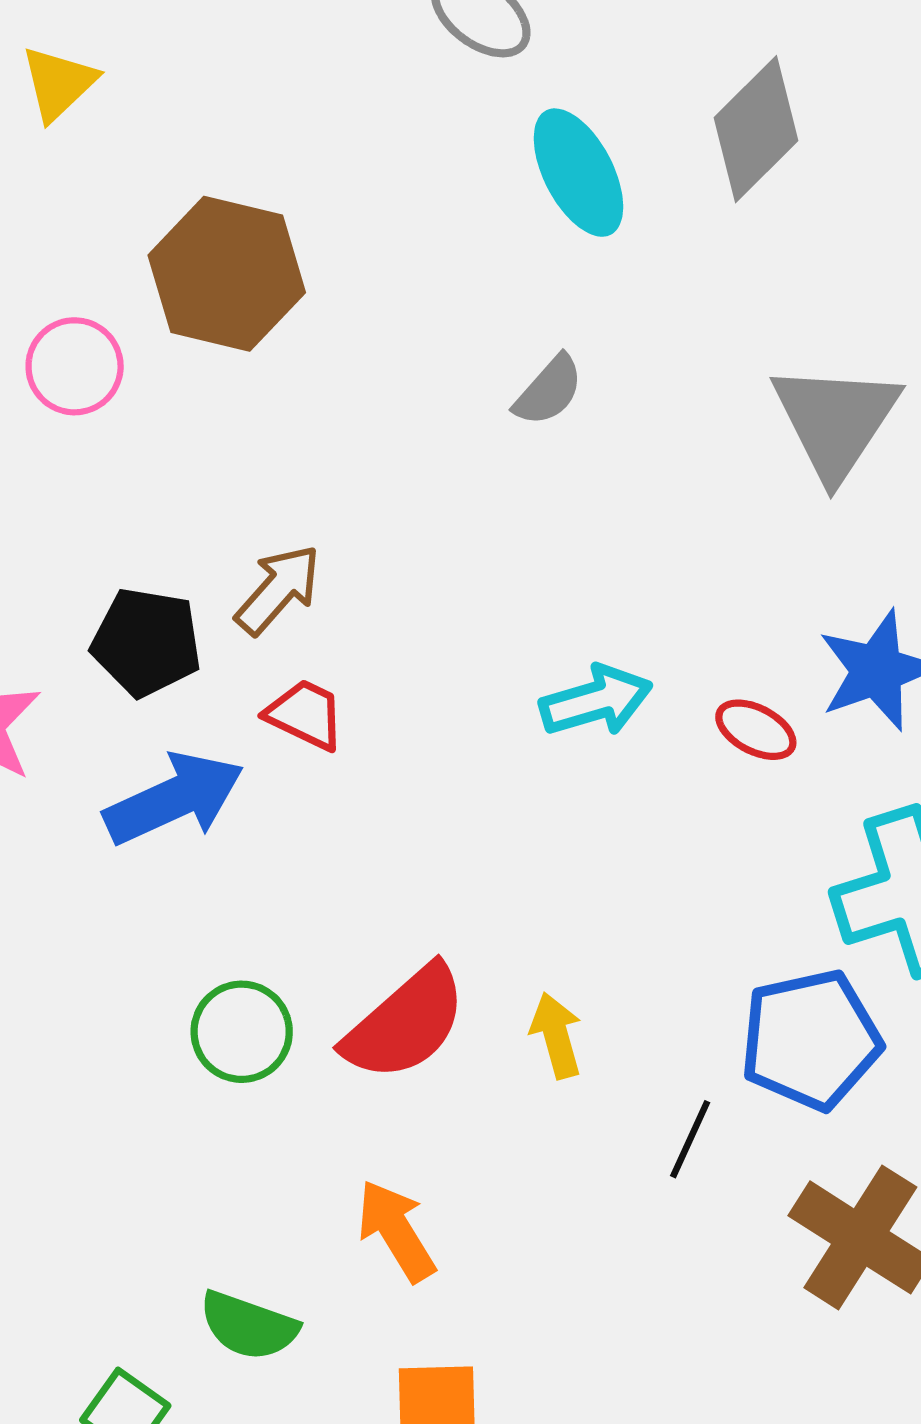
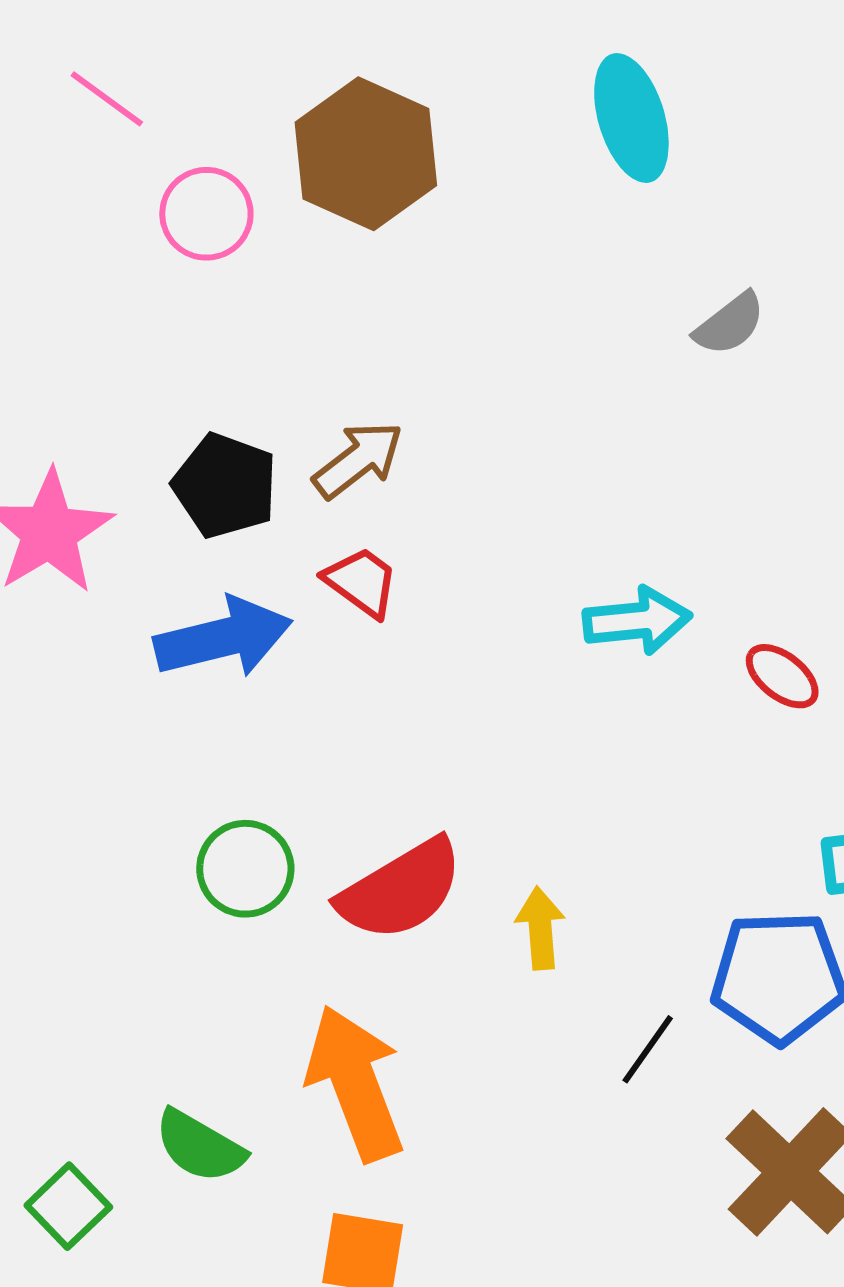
cyan ellipse: (578, 173) -> (631, 118), moved
gray semicircle: (549, 391) -> (730, 324), moved
orange arrow: (396, 1231) -> (355, 1083), size x1.5

